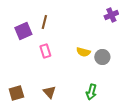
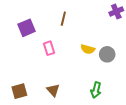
brown line: (44, 22) -> (63, 19), moved

